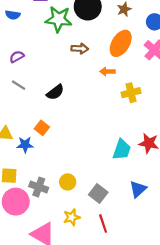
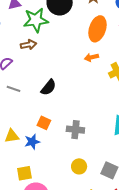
brown arrow: (80, 49) -> (28, 45), moved
gray cross: (39, 187) -> (75, 130), moved

